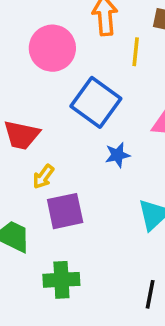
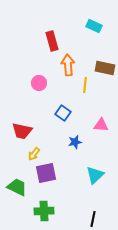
pink circle: (52, 48) -> (39, 83), size x0.6
blue square: (96, 102) -> (63, 113), size x0.6

